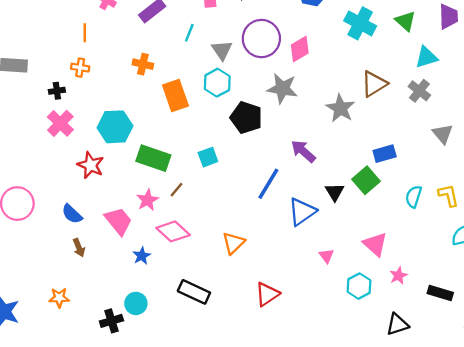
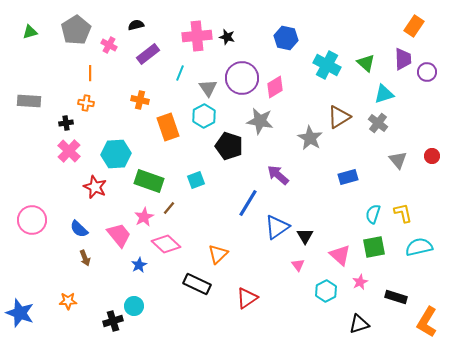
green square: (366, 180) -> (374, 247), moved, turned 30
black triangle: (335, 192) -> (305, 236), moved
black rectangle: (194, 292) -> (197, 284), moved

